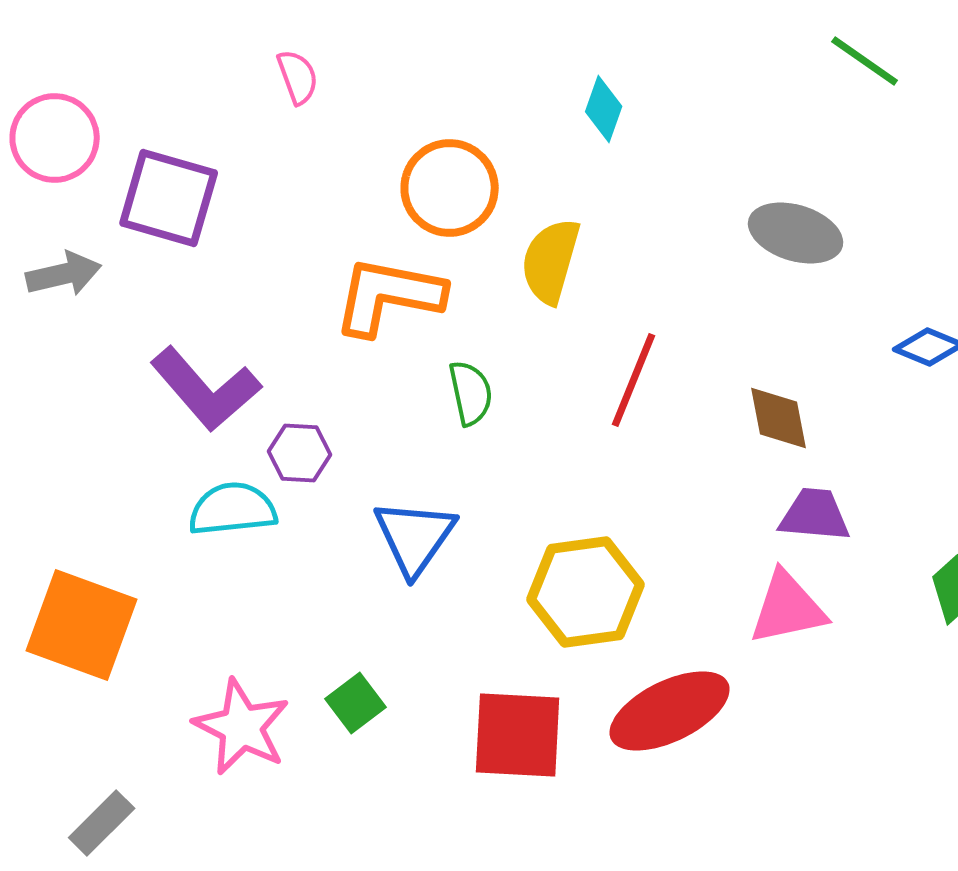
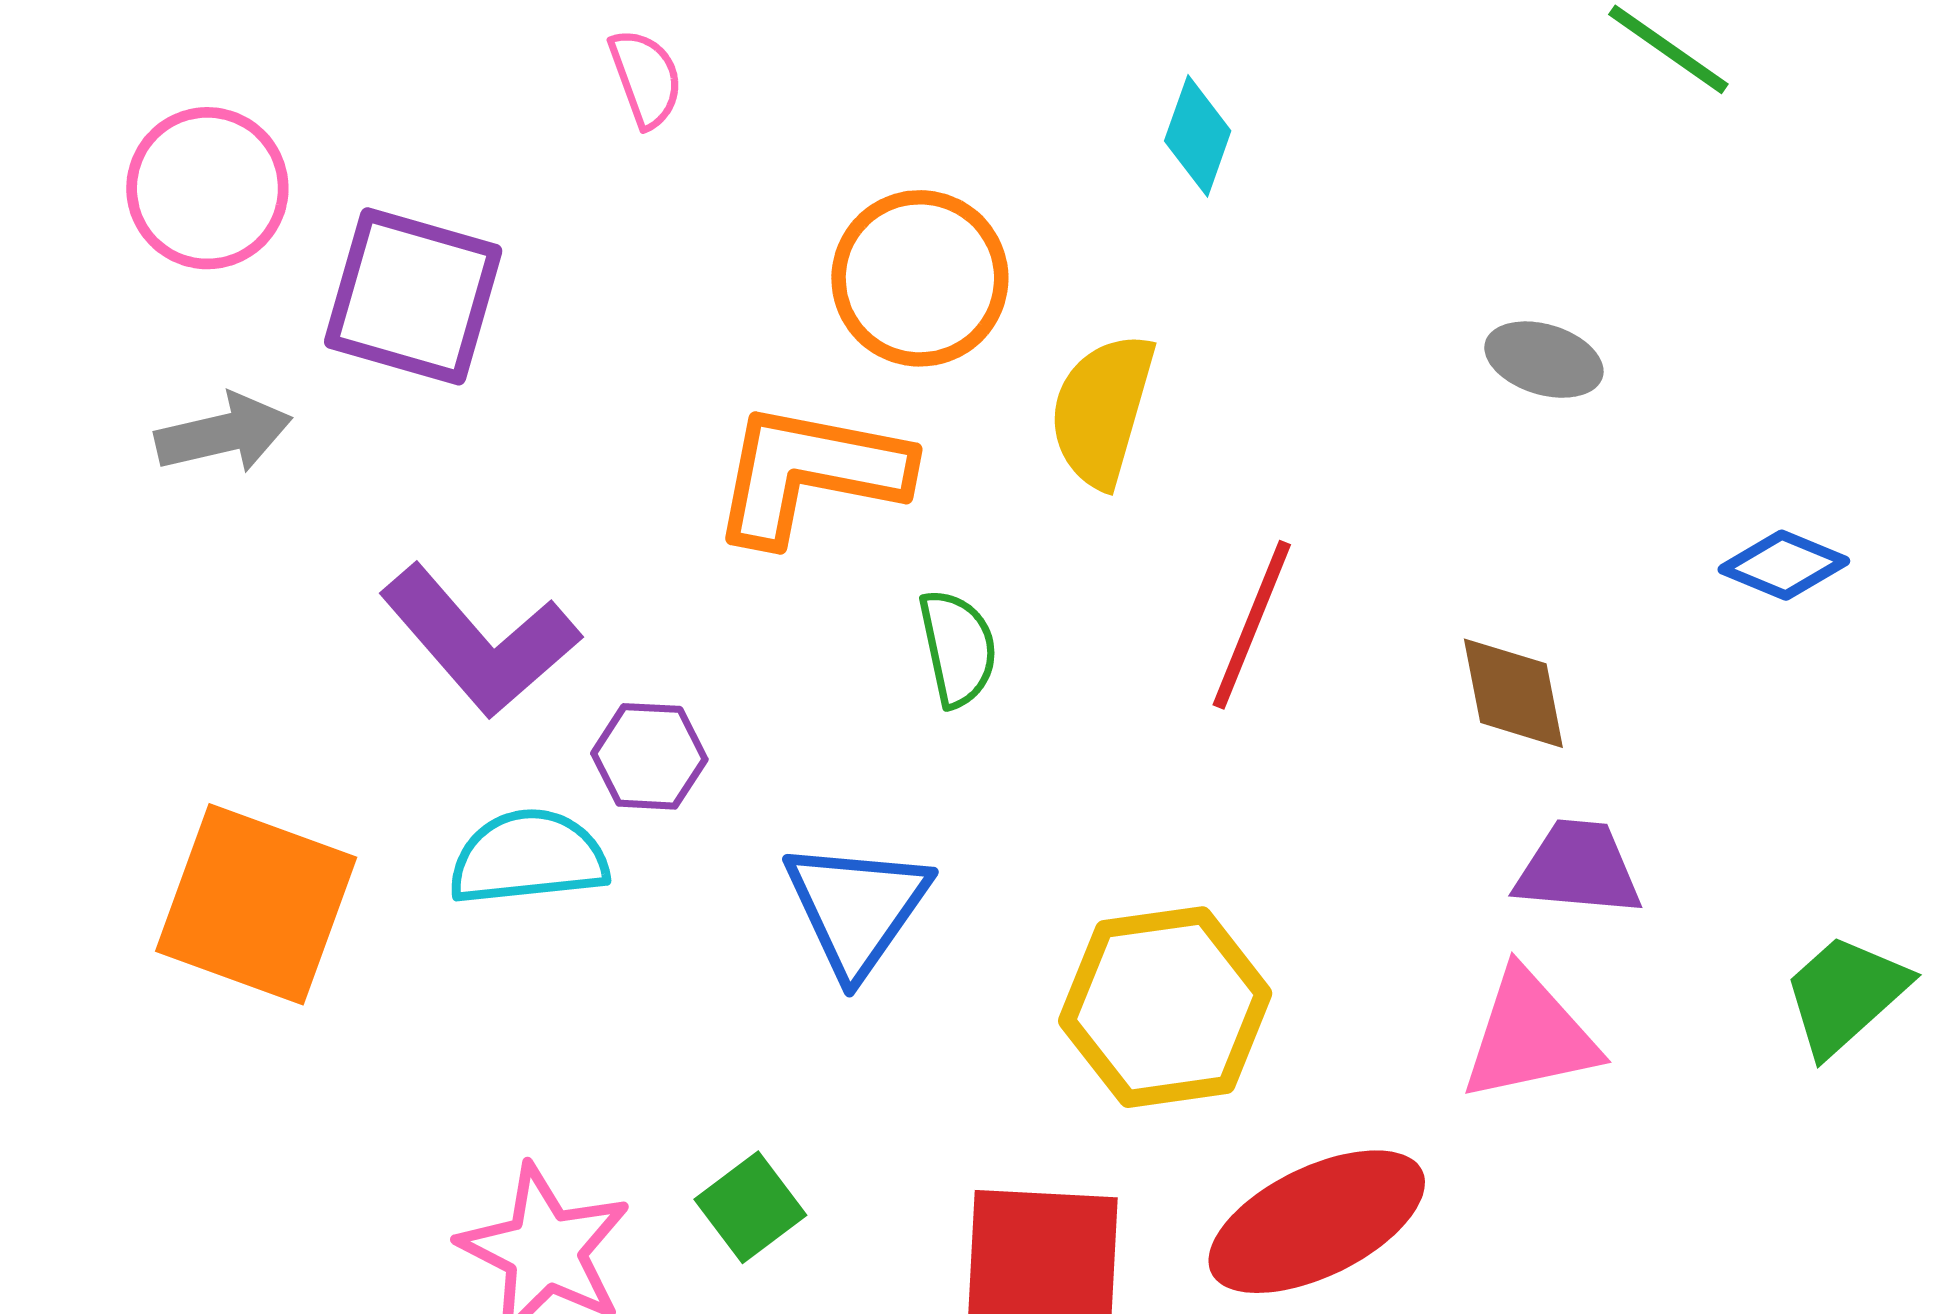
gray ellipse: (796, 233) -> (1544, 360), size x0.7
orange square: (82, 625) -> (256, 904), moved

